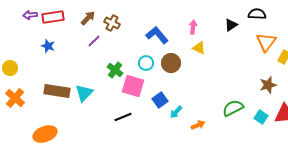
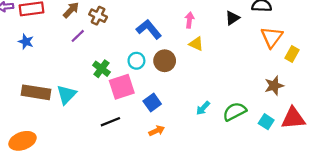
pink square: (133, 86) -> (122, 87), turned -35
cyan arrow: (176, 112) -> (203, 108), moved
orange arrow: (198, 125) -> (157, 131), moved

